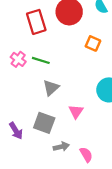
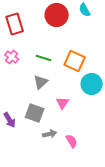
red rectangle: (36, 22) -> (15, 24), moved
orange square: (93, 43) -> (75, 61), moved, size x1.5
green line: (41, 60) -> (44, 58), moved

